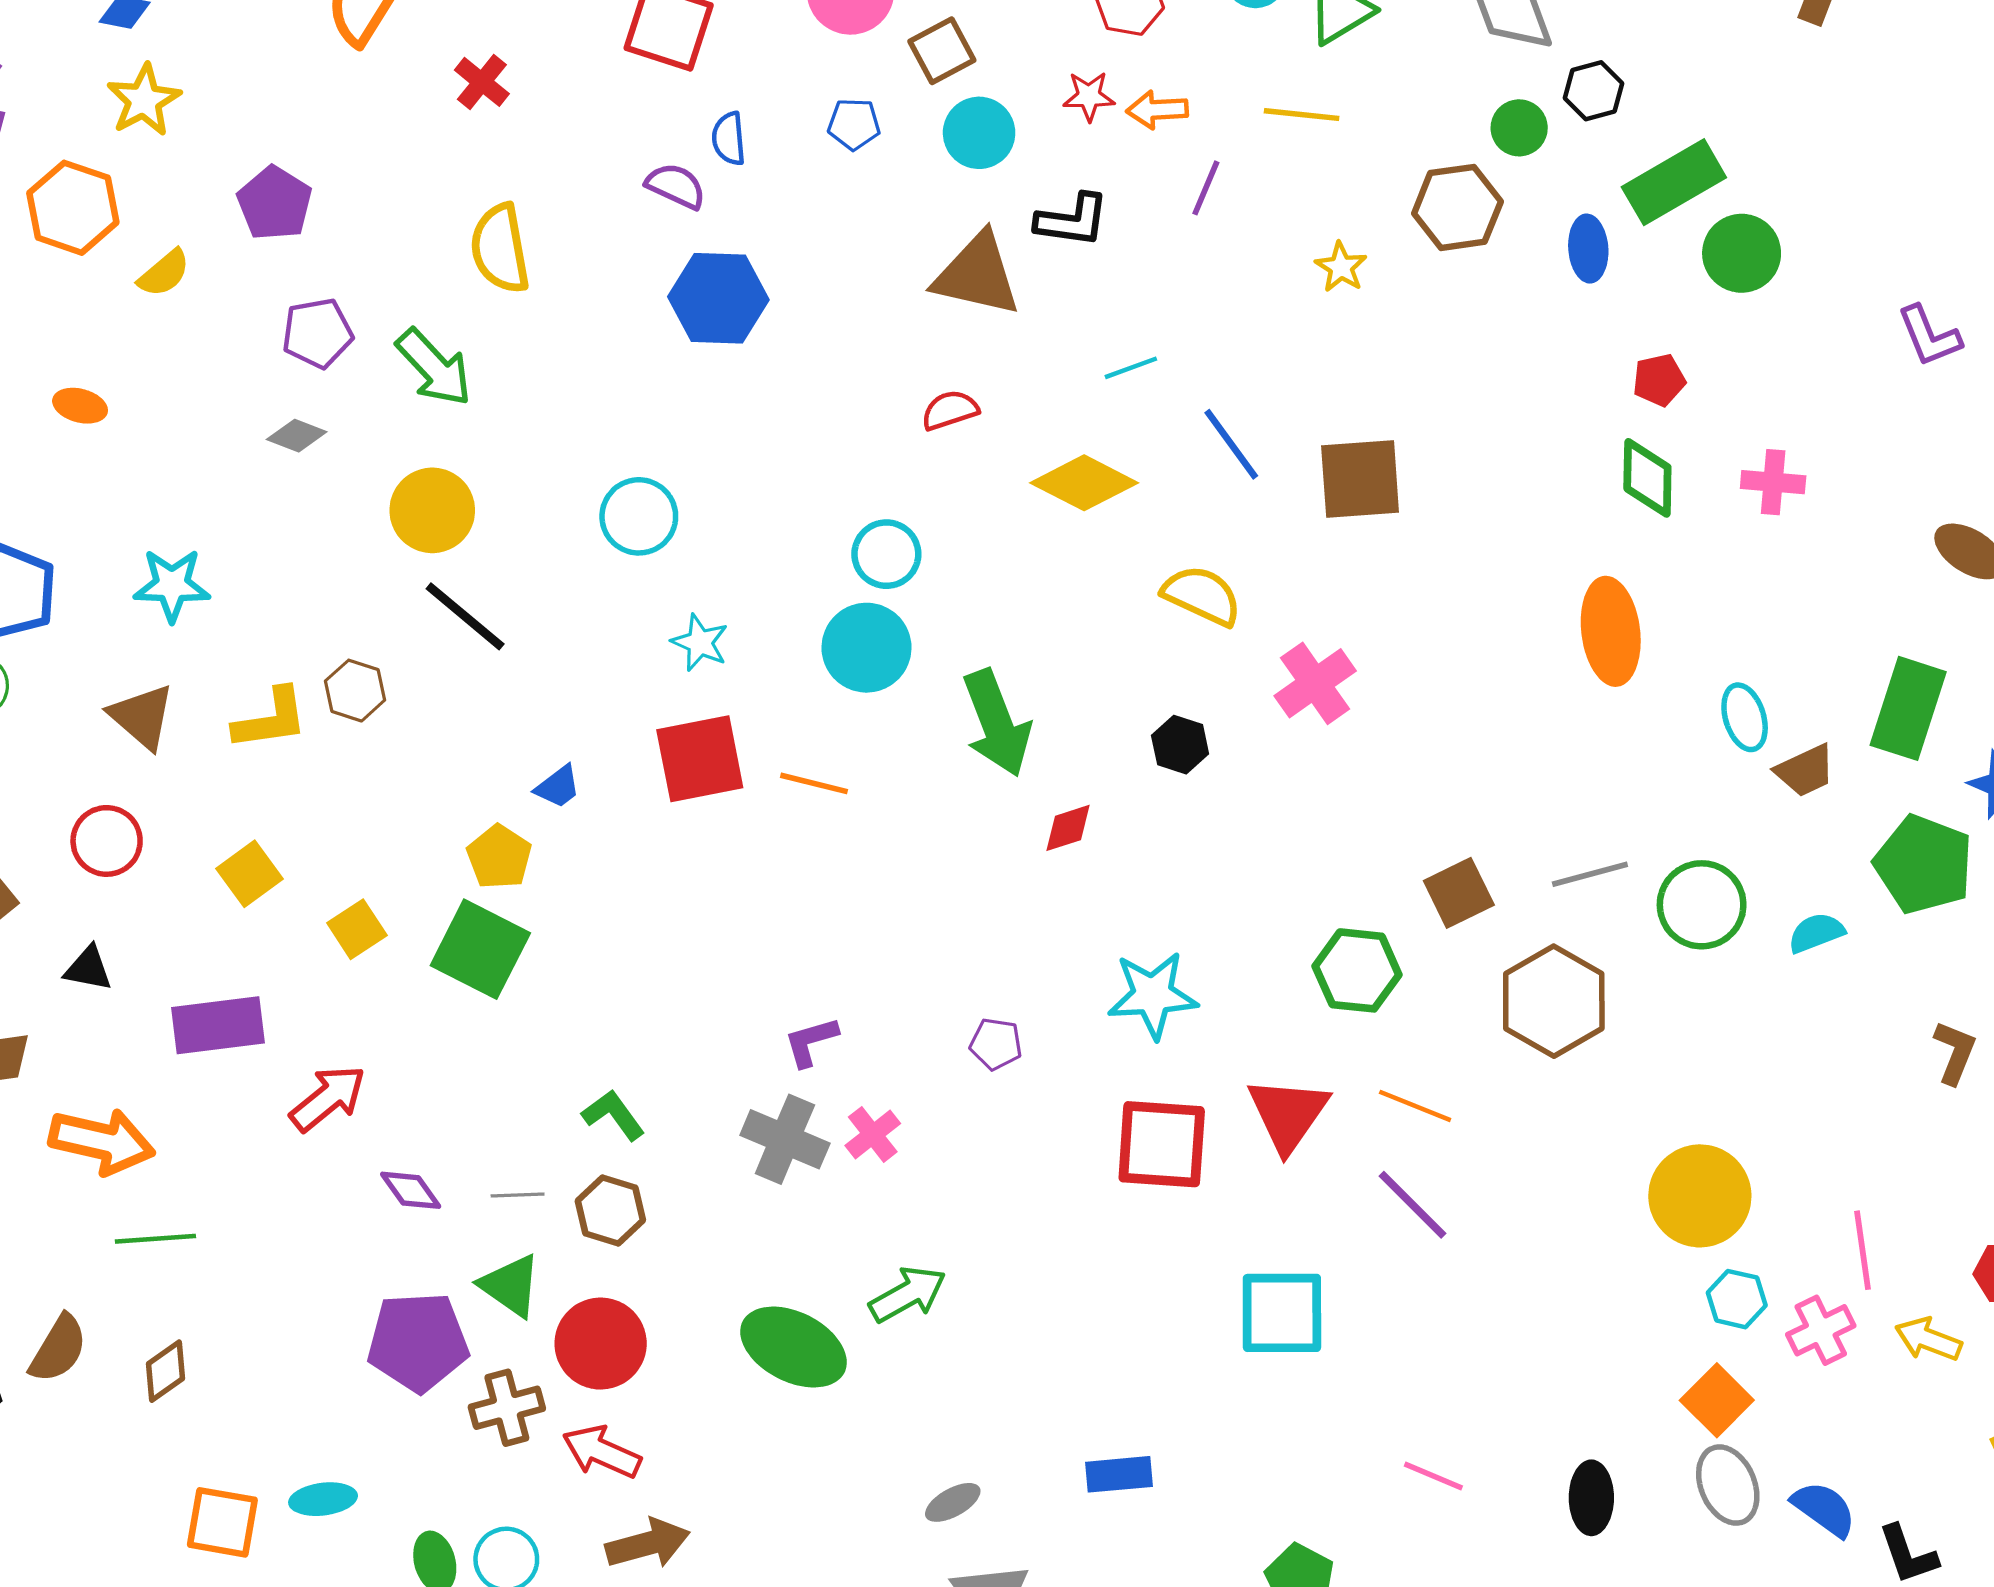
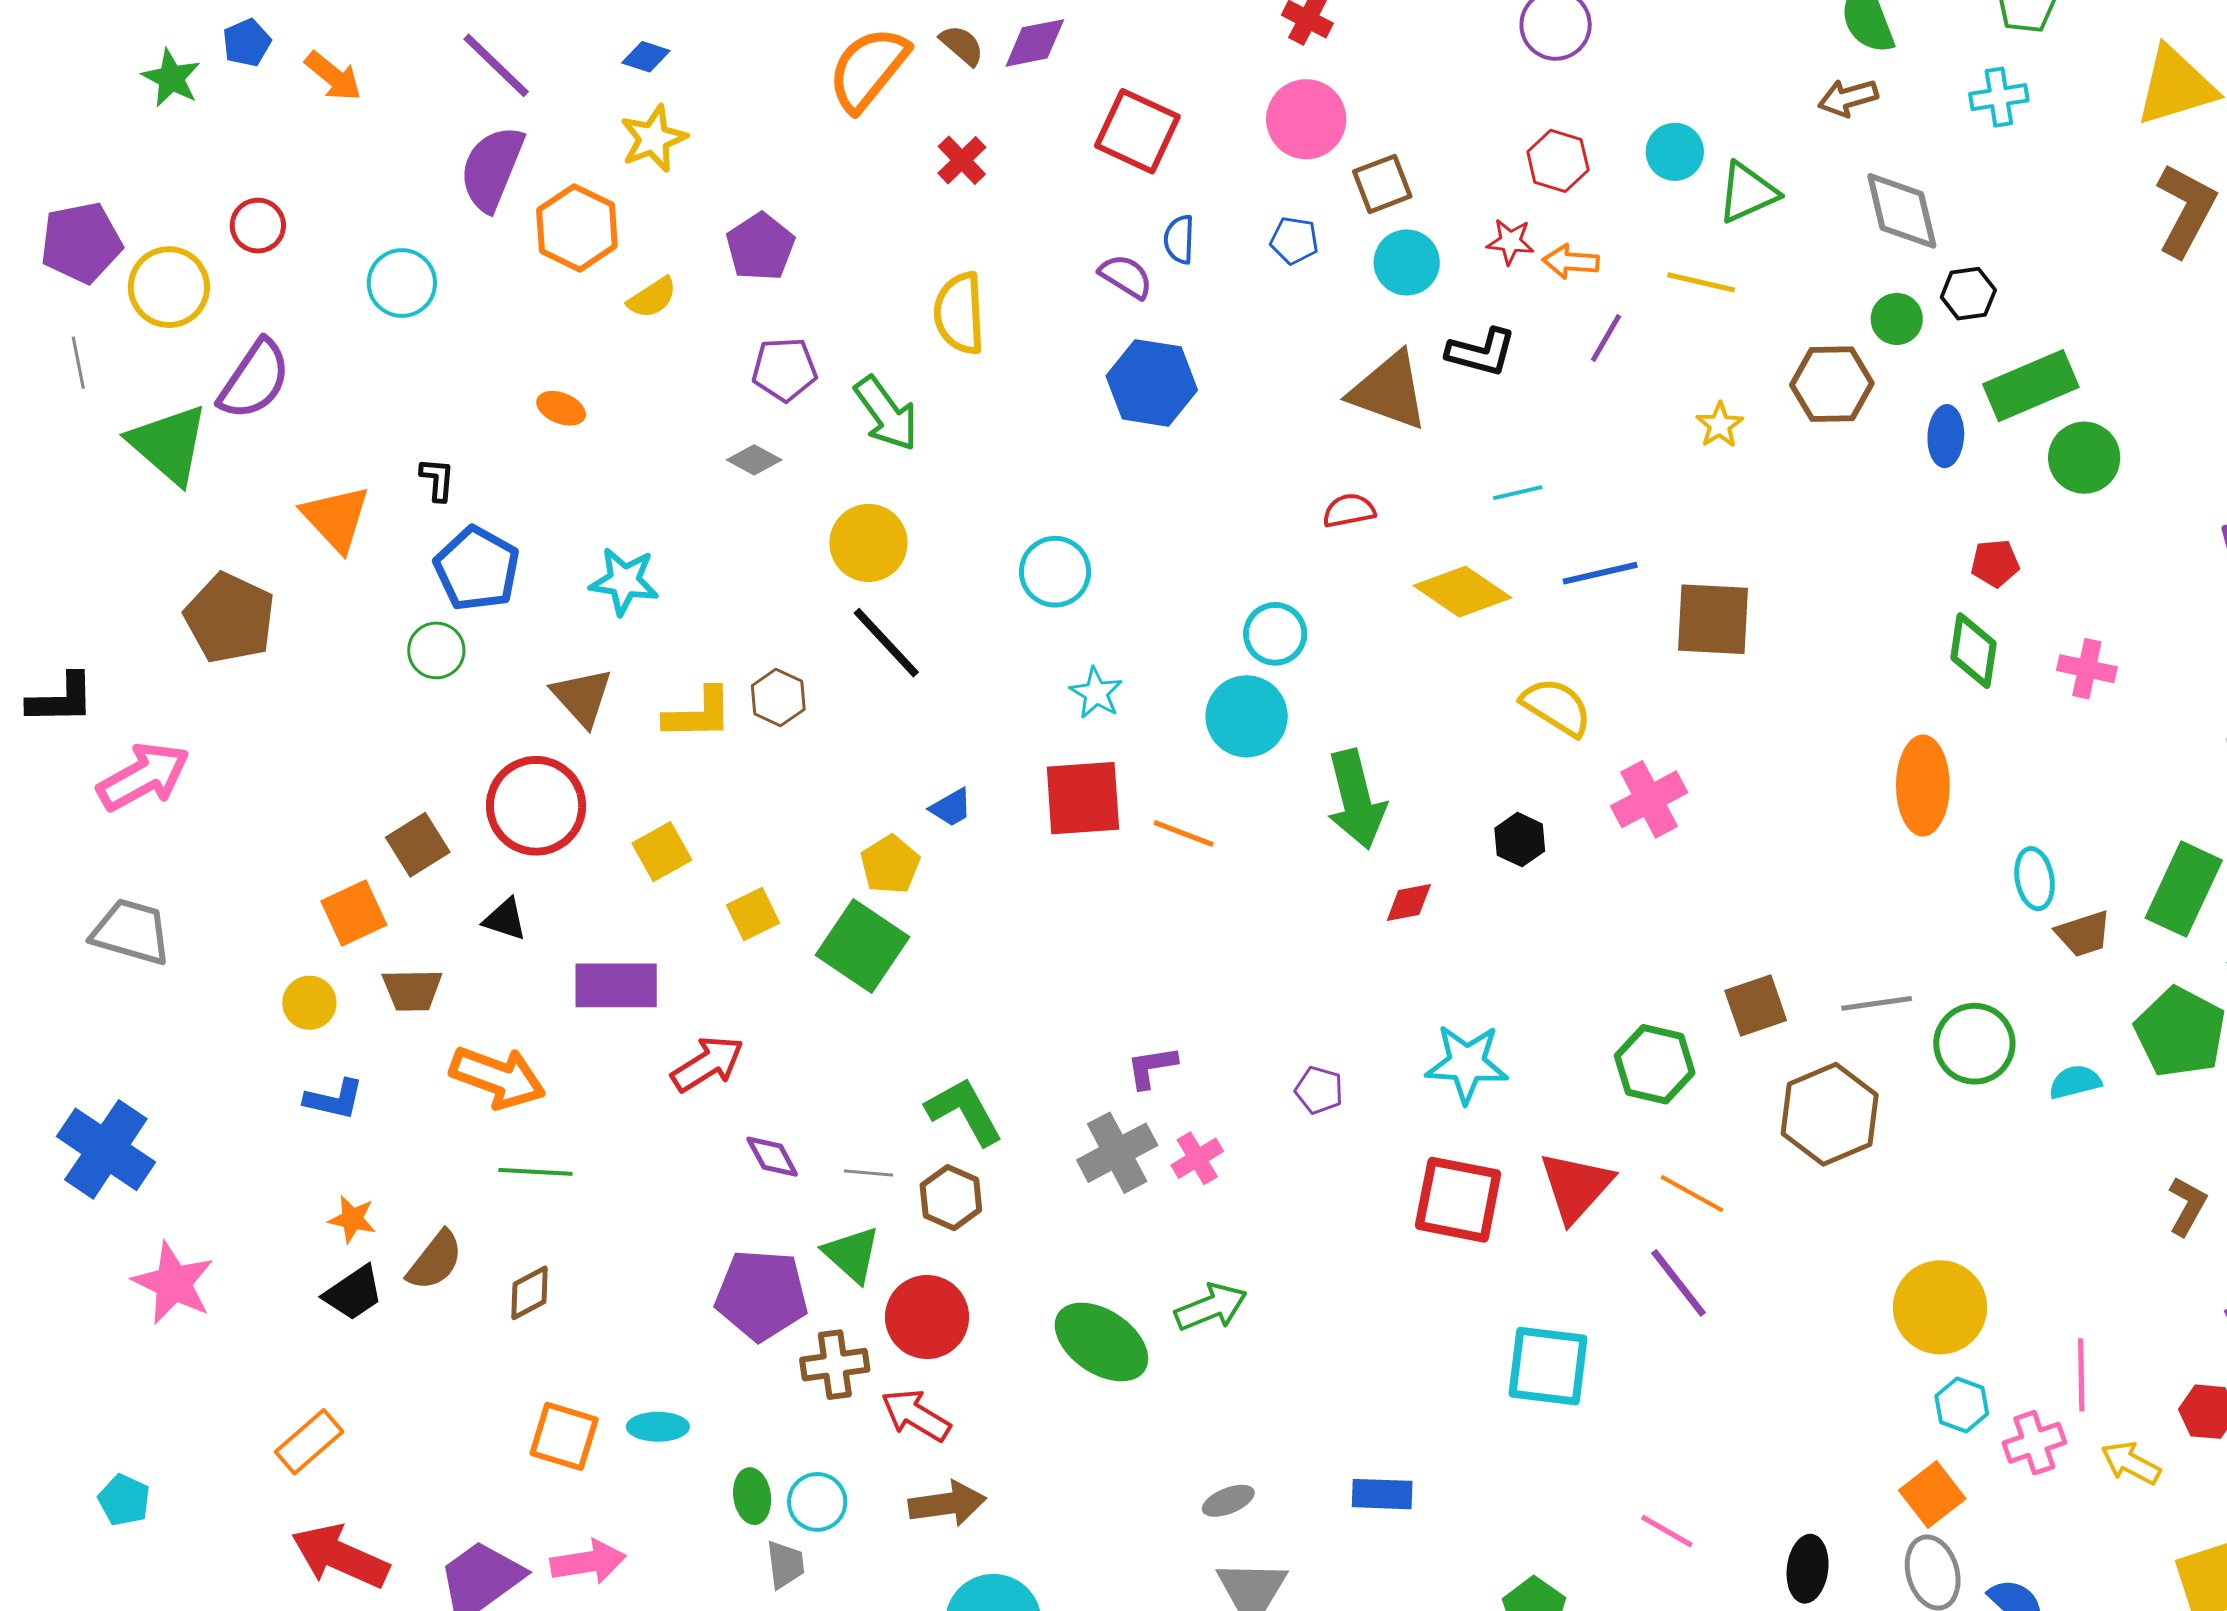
blue line: (1231, 444) -> (1600, 573), turned -74
red circle: (107, 841) -> (536, 806), size x1.5
green L-shape: (613, 1115) -> (964, 1111), size x1.4
gray cross: (785, 1139) -> (1117, 1153), turned 32

